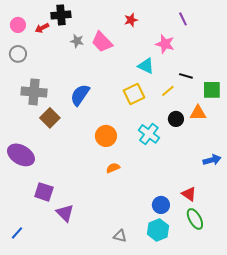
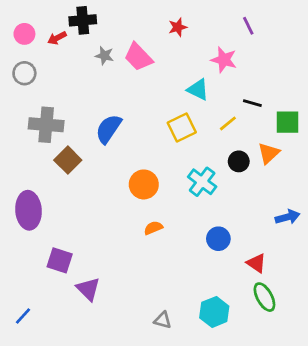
orange triangle: (198, 113) -> (269, 153), turned -42
purple ellipse: (21, 155) -> (28, 210), turned 56
blue circle: (161, 205) -> (218, 239), moved

